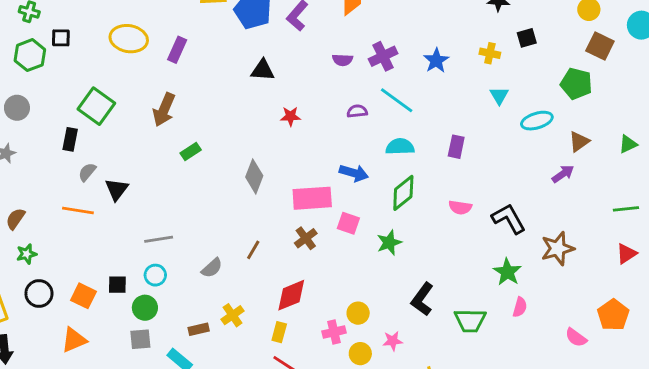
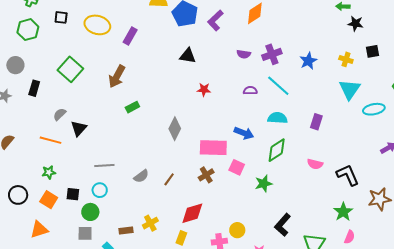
black square: (61, 38) -> (61, 17), moved
cyan triangle: (499, 96) -> (350, 89), size x1.6
black rectangle: (70, 139) -> (34, 88), moved
green star: (27, 254) -> (49, 172), moved
gray semicircle: (212, 268) -> (141, 176), moved

